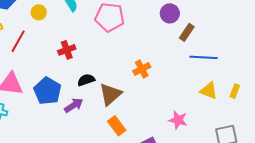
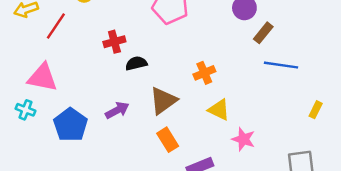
black semicircle: (86, 80) -> (136, 63), moved
blue pentagon: (47, 91) -> (71, 125), moved
yellow triangle: (209, 91) -> (219, 110), moved

